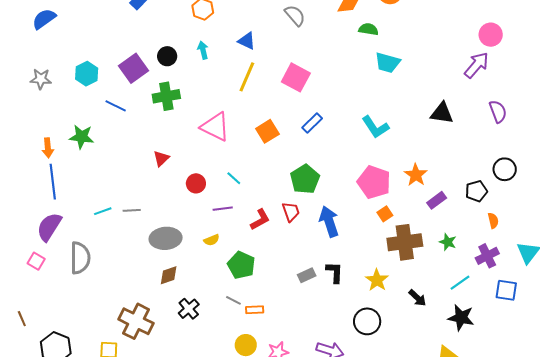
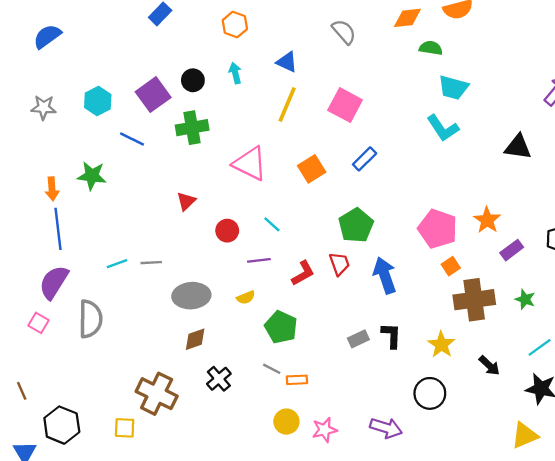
cyan L-shape: (375, 127) -> (443, 128), moved

